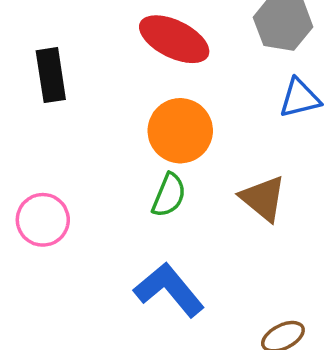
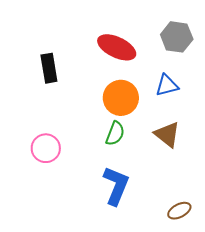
blue triangle: (300, 98) -> (167, 85), moved
blue L-shape: (169, 290) -> (116, 186), turned 63

